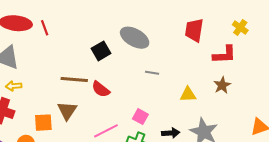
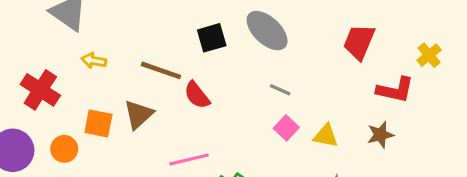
yellow arrow: (14, 86) -> (94, 61), moved
pink square: (140, 117) -> (286, 128), moved

